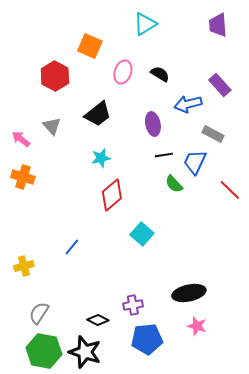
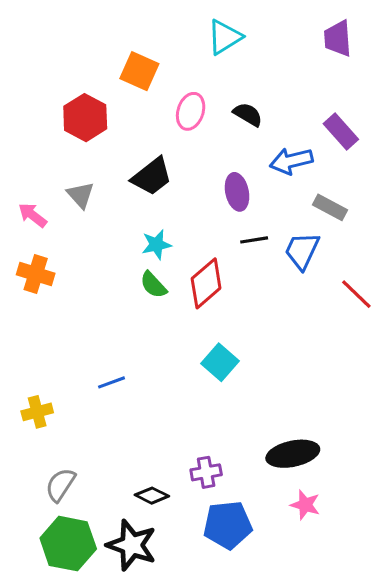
green semicircle: (174, 184) -> (153, 285), moved
red diamond: (112, 195) -> (206, 283), moved
blue line: (72, 247) -> (112, 382), turned 30

